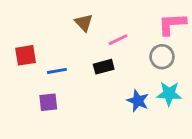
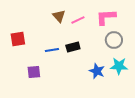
pink L-shape: (172, 24) -> (106, 17), moved
pink line: (118, 40) -> (78, 20), moved
blue line: (57, 71) -> (52, 50), moved

